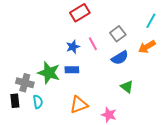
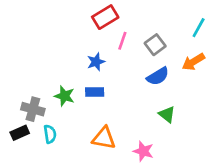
pink line: (93, 44) -> (122, 41), moved, turned 48
green star: (49, 73) -> (64, 96), size x0.7
black rectangle: (15, 101) -> (20, 133), turned 72
orange triangle: (79, 105) -> (104, 138), turned 30

